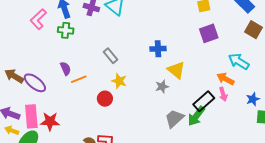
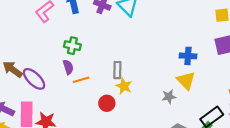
green cross: (66, 30) -> (72, 46), moved
blue cross: (158, 49) -> (188, 56), moved
gray rectangle: (110, 56) -> (117, 70), moved, turned 35

